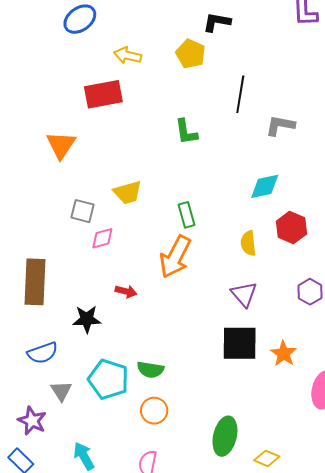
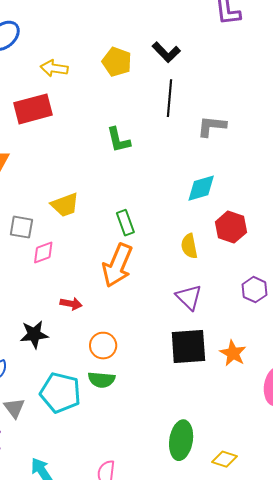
black L-shape: (217, 22) -> (166, 52), moved, turned -140
orange circle: (154, 411) -> (103, 346), moved

